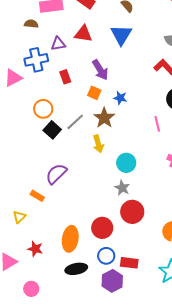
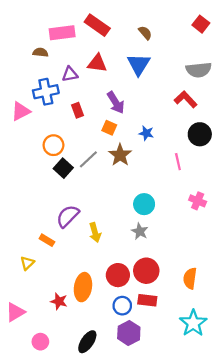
blue star: (120, 98) -> (146, 133), moved
yellow arrow: (98, 144) -> (95, 233), moved
red circle: (132, 212) -> (146, 271), moved
red star: (35, 249) -> (59, 301), moved
red rectangle: (129, 263) -> (147, 300), moved
black ellipse: (76, 269) -> (87, 342), moved, turned -45

